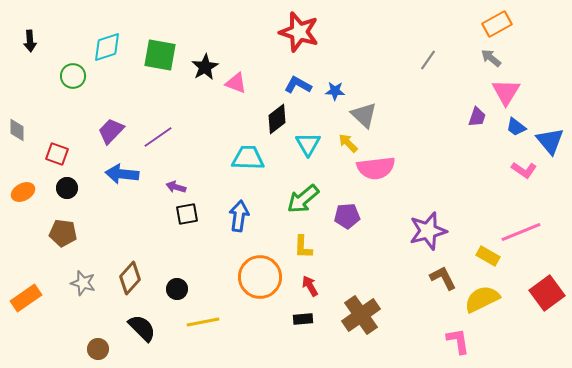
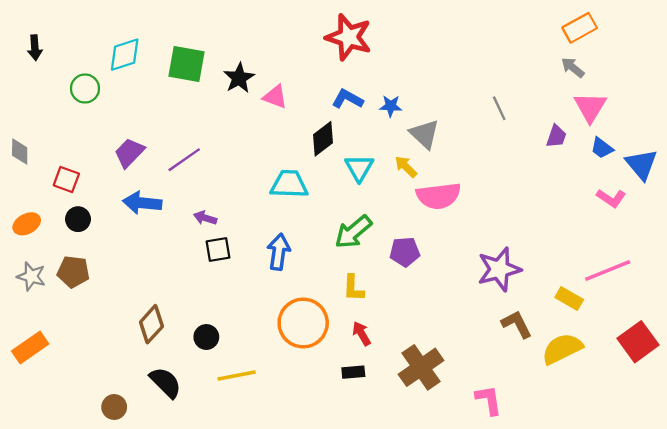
gray line: (428, 60) -> (499, 108), moved, turned -60
gray star: (83, 283) -> (31, 276), moved
pink L-shape: (458, 341) -> (489, 400), moved

